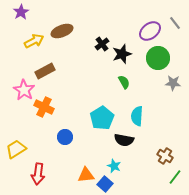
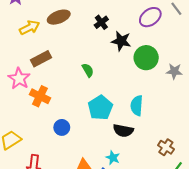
black cross: (102, 44) -> (101, 22), moved
black star: (122, 54) -> (121, 41), turned 30
green circle: (158, 58) -> (146, 58), moved
green semicircle: (124, 82) -> (88, 70), moved

